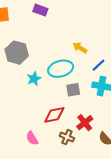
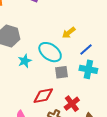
yellow arrow: (80, 48) -> (69, 33), turned -72
cyan ellipse: (61, 69) -> (50, 52), turned 50

